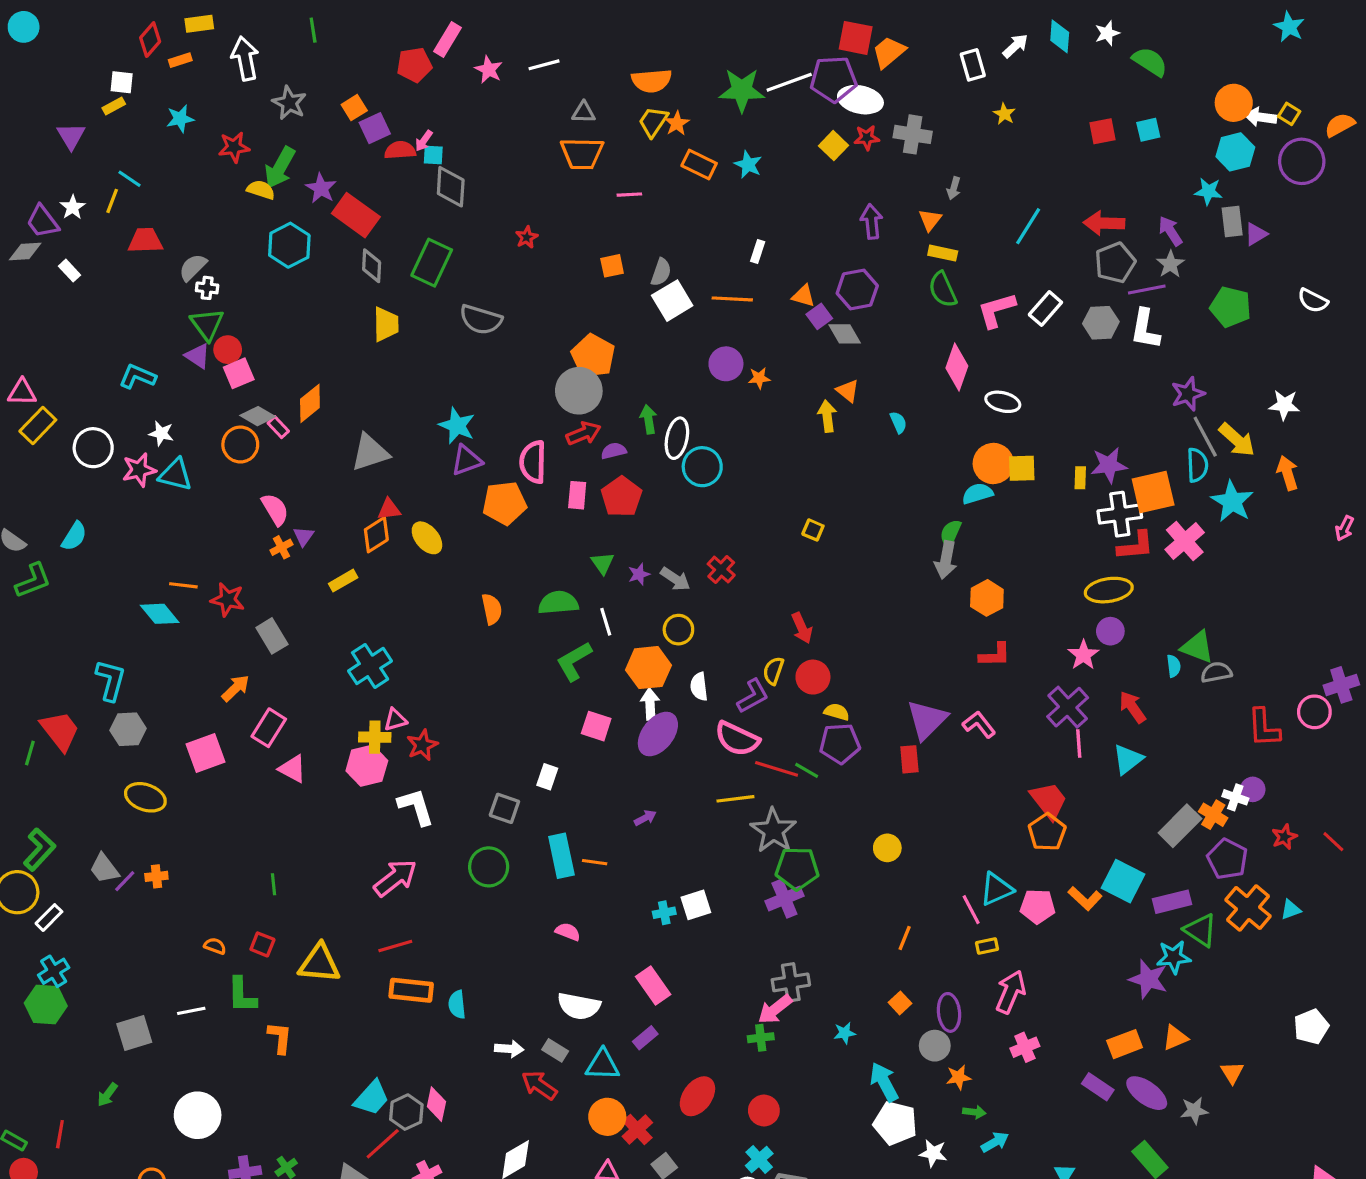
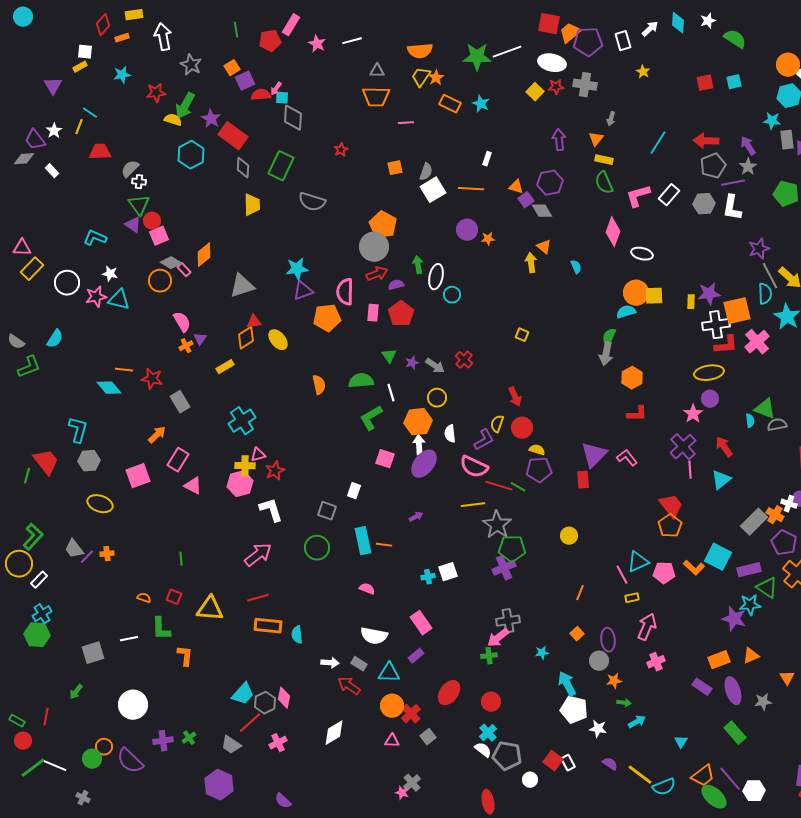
green line: (313, 30) -> (236, 30), moved
purple pentagon: (834, 79) -> (588, 42), moved
cyan star: (457, 426) -> (297, 269), turned -30
cyan circle: (702, 467) -> (452, 295), size x0.7
purple ellipse: (1147, 1093) -> (733, 691), turned 36

